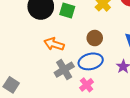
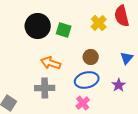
gray cross: (64, 70) -> (45, 88), moved, turned 30

